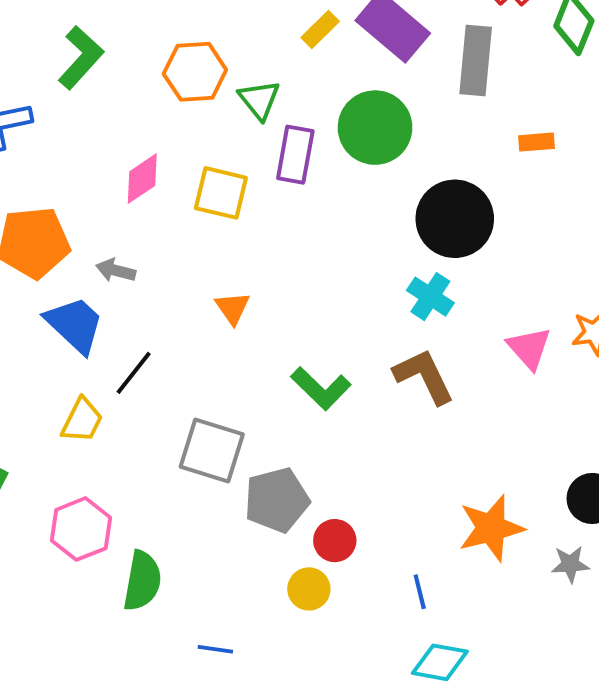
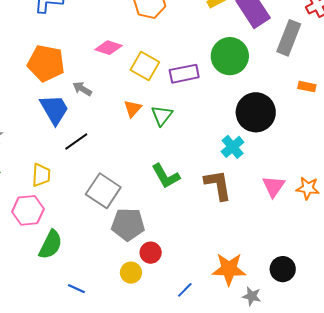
green triangle: (259, 100) -> (162, 116), moved
purple rectangle: (295, 155) -> (184, 74), moved, turned 52
pink diamond: (142, 179) -> (109, 48), turned 36
orange triangle: (233, 308) -> (133, 109), moved
yellow trapezoid: (82, 420) -> (41, 175), moved, turned -40
gray star: (570, 564) -> (252, 296), moved
blue line: (420, 592) -> (185, 290), turned 42

